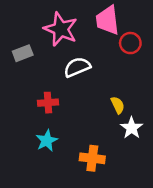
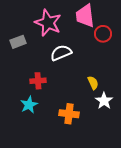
cyan star: (47, 141) -> (29, 105), moved
orange cross: (92, 158) -> (69, 114), moved

